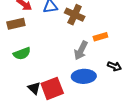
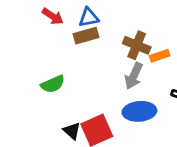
brown cross: (75, 15) -> (137, 45), moved
brown rectangle: (16, 24) -> (86, 36), moved

